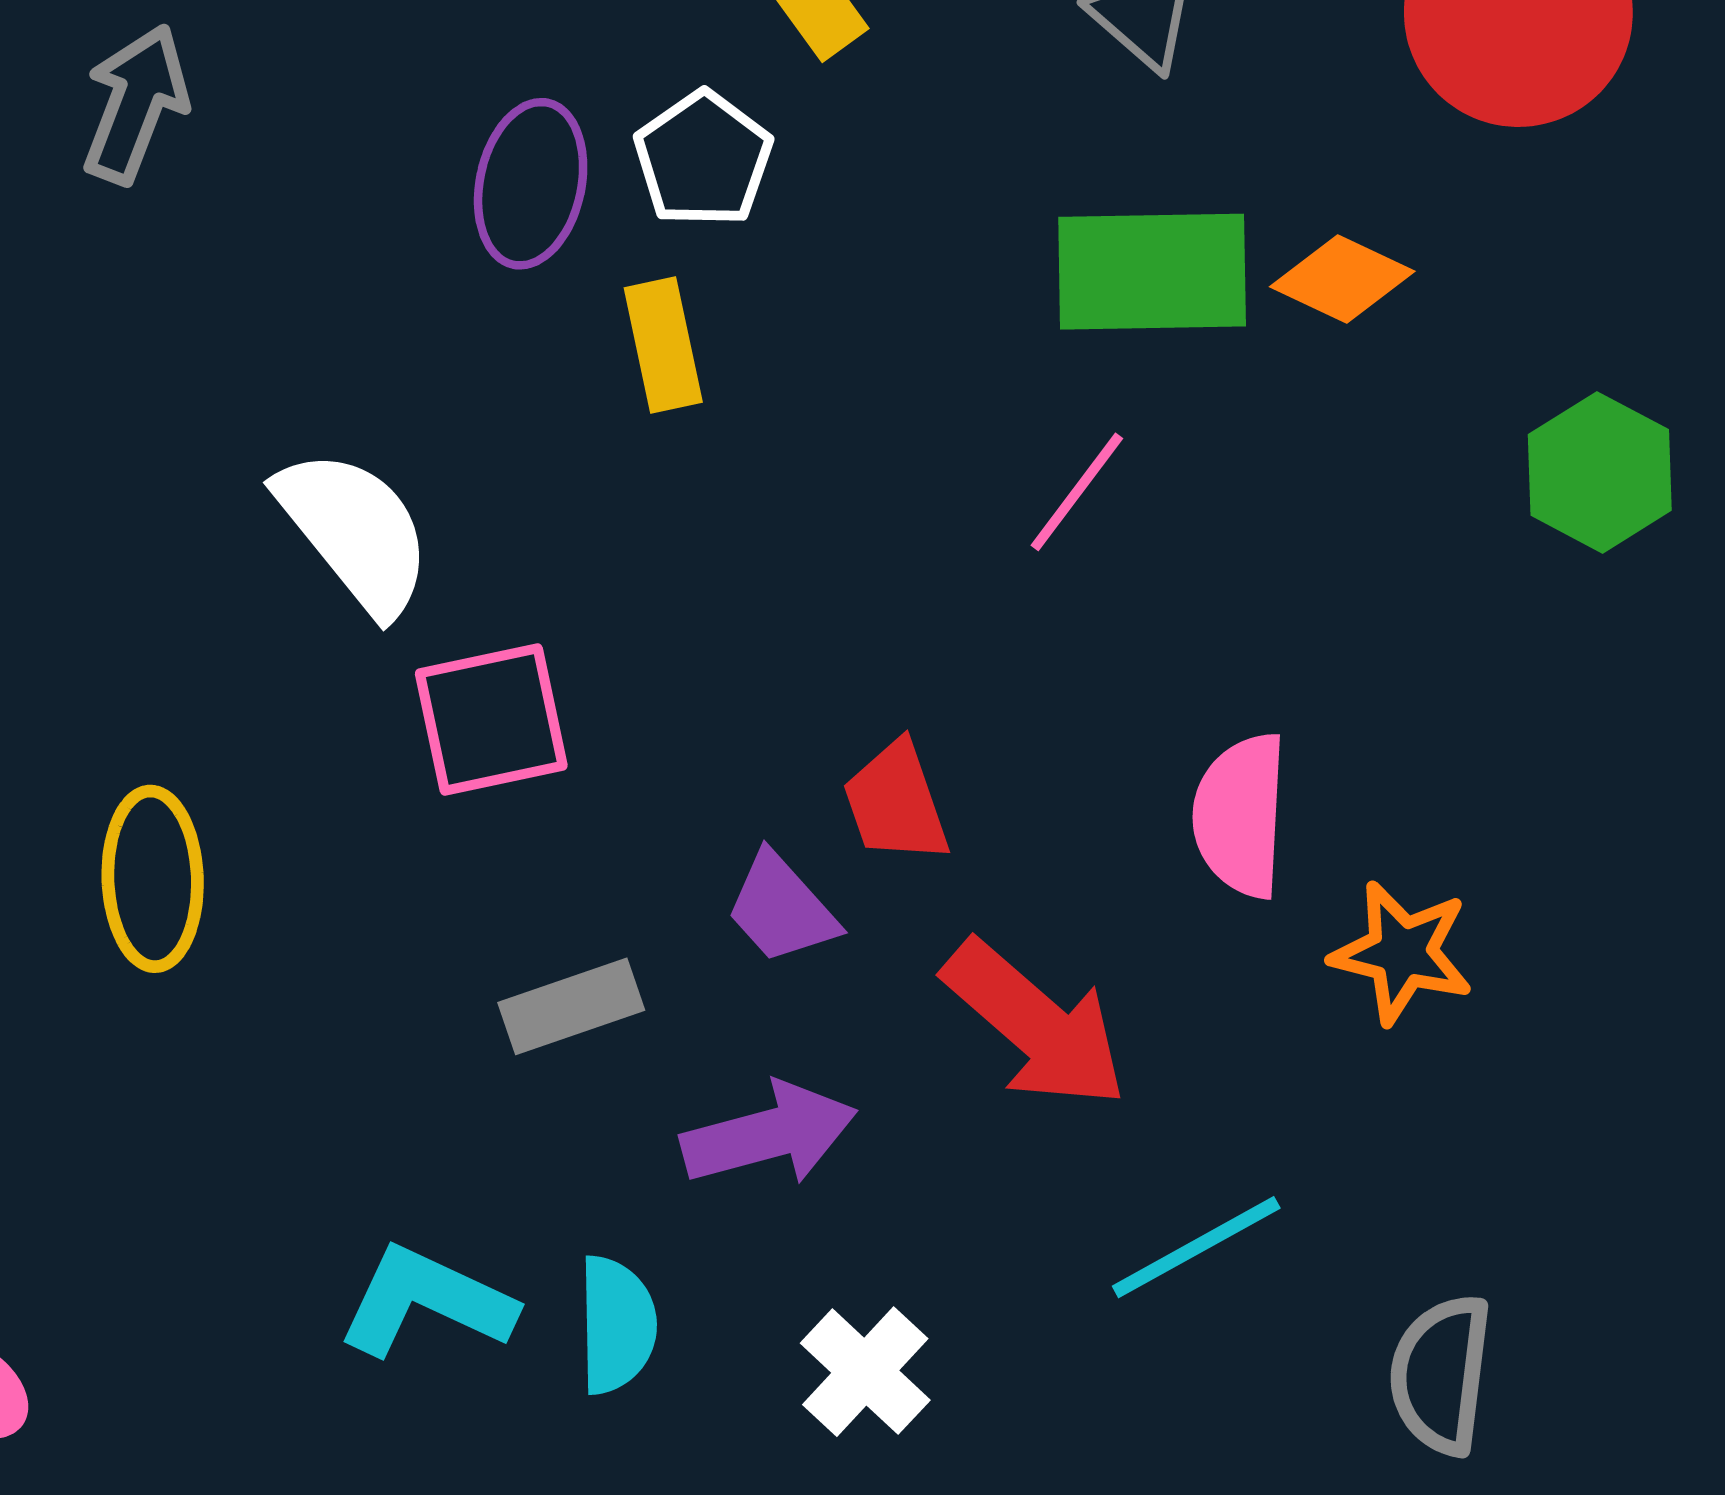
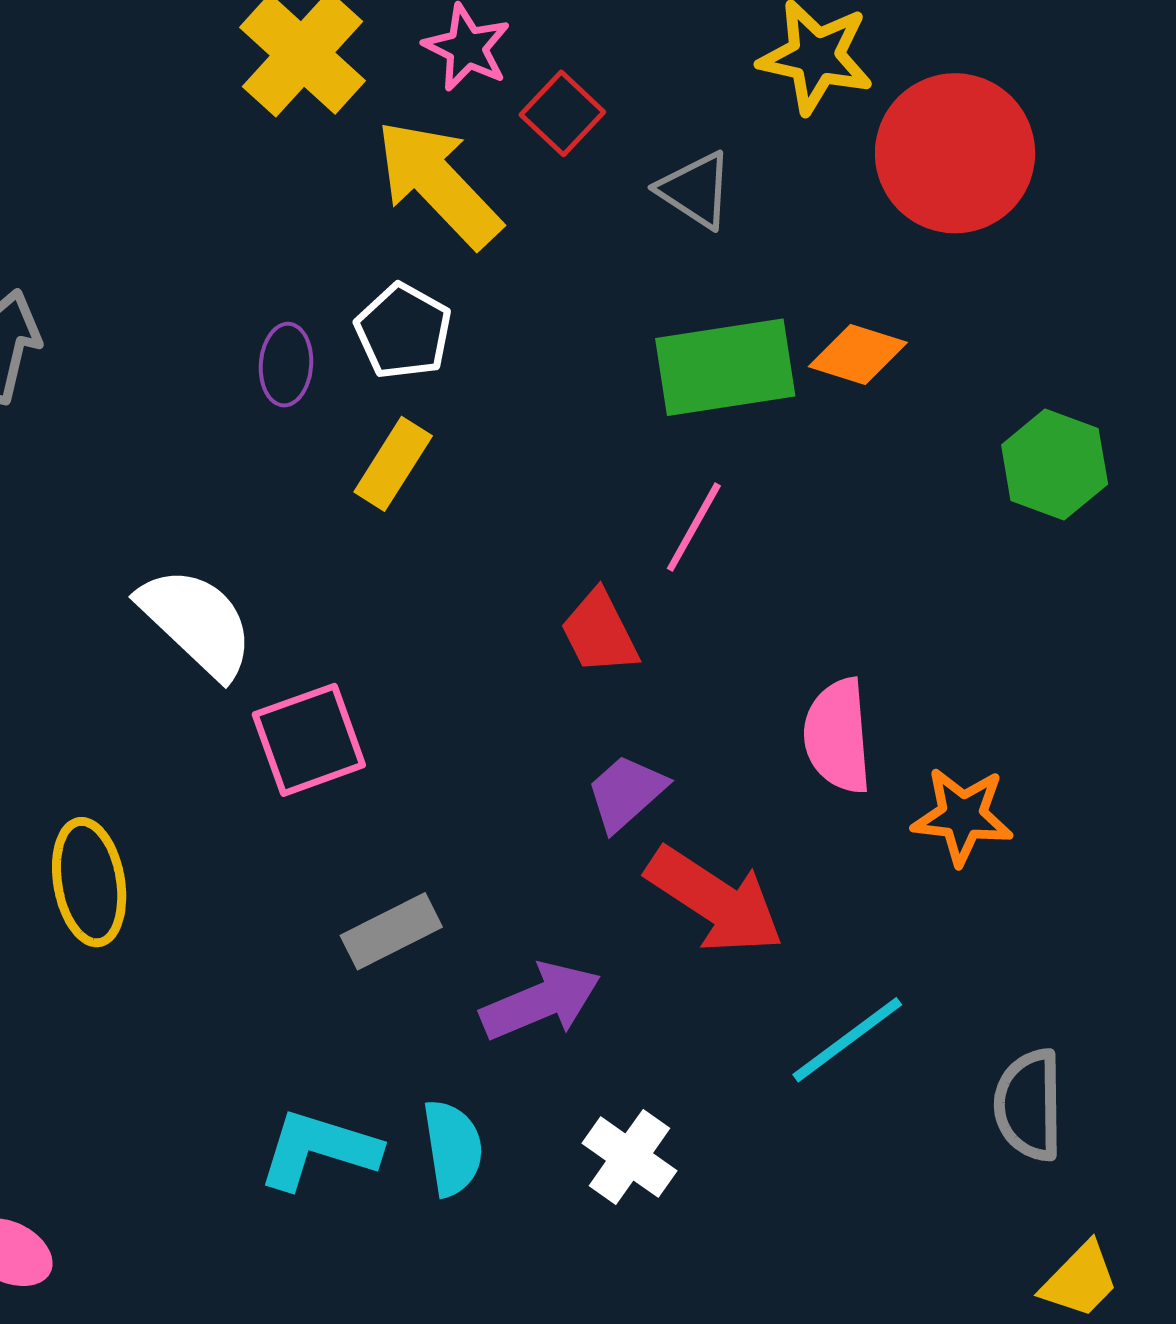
purple ellipse: (531, 184) -> (286, 365), size x0.7
yellow rectangle: (663, 345) -> (393, 464), turned 52
red trapezoid: (896, 802) -> (599, 632), moved
purple trapezoid: (781, 908) -> (626, 793), moved, turned 98

